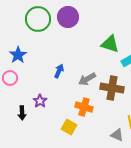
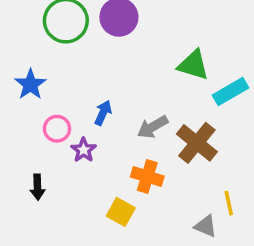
pink circle: (10, 78) -> (57, 129), moved
brown cross: (112, 88) -> (197, 143), turned 30
purple star: (40, 101) -> (84, 150), moved

